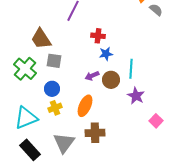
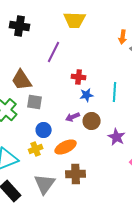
cyan line: (131, 69) -> (115, 92), moved
blue circle: (52, 89) -> (44, 130), moved
orange ellipse: (85, 106) -> (66, 147), turned 40

